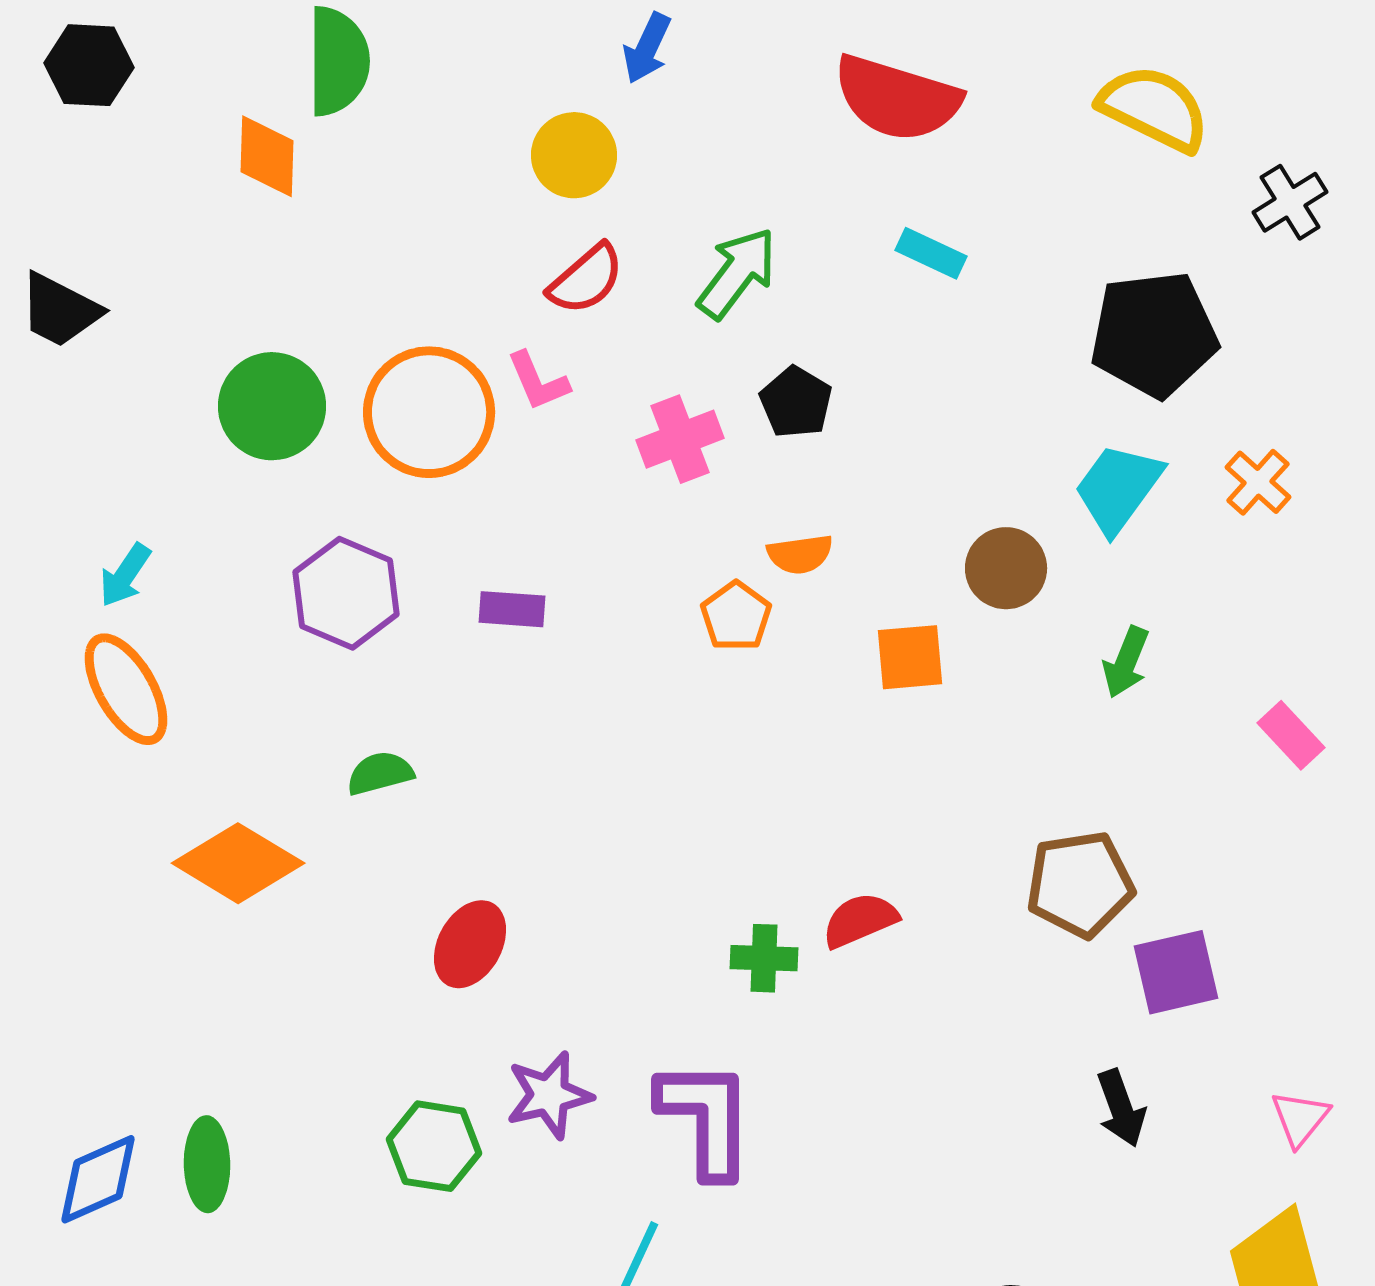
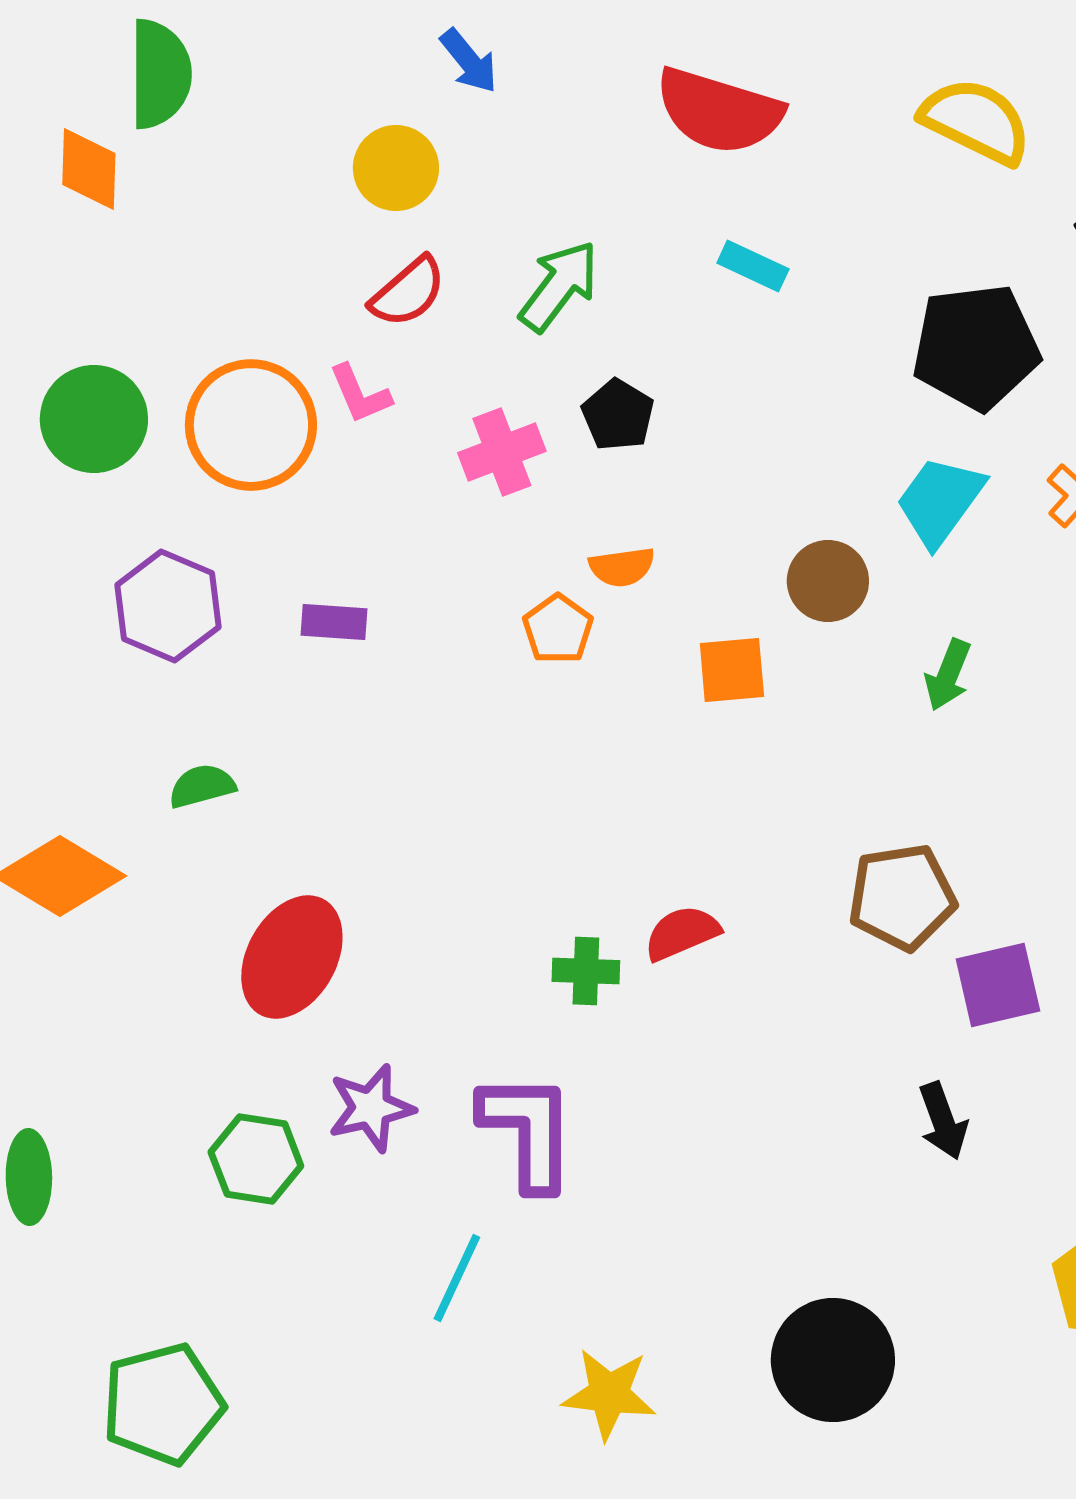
blue arrow: (647, 48) -> (469, 61), turned -64
red ellipse: (470, 944) -> (292, 957), size x1.4

